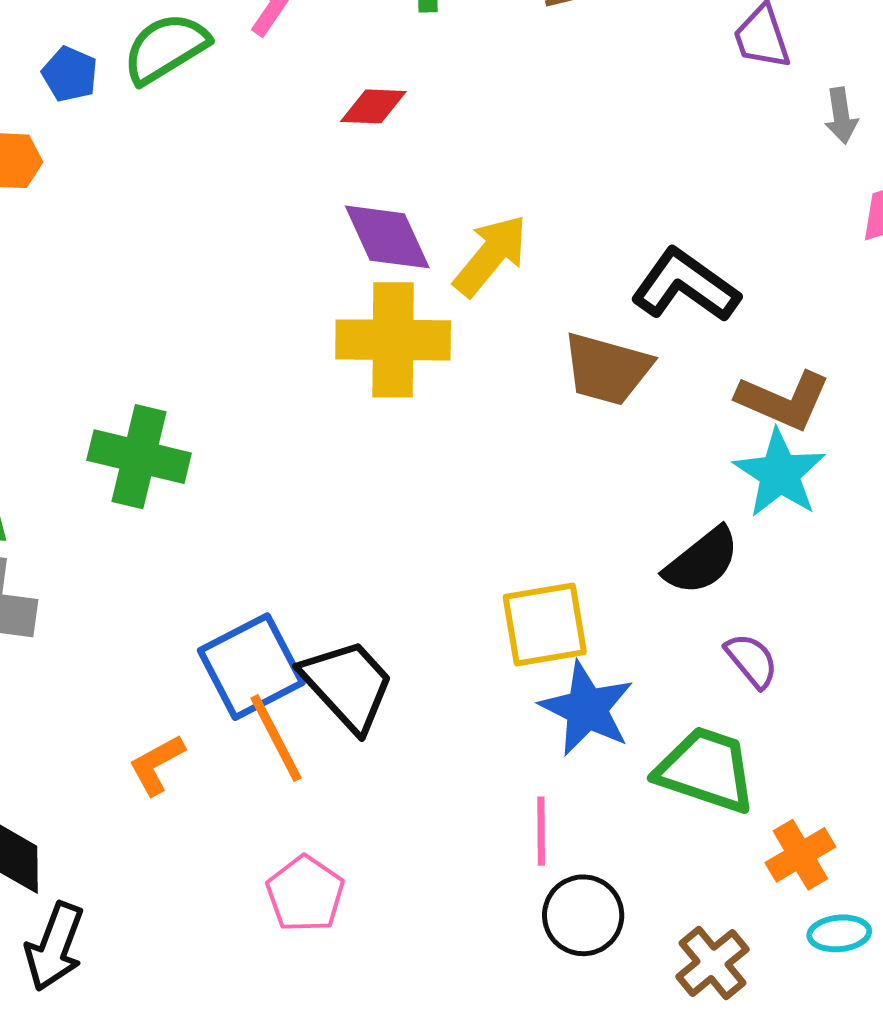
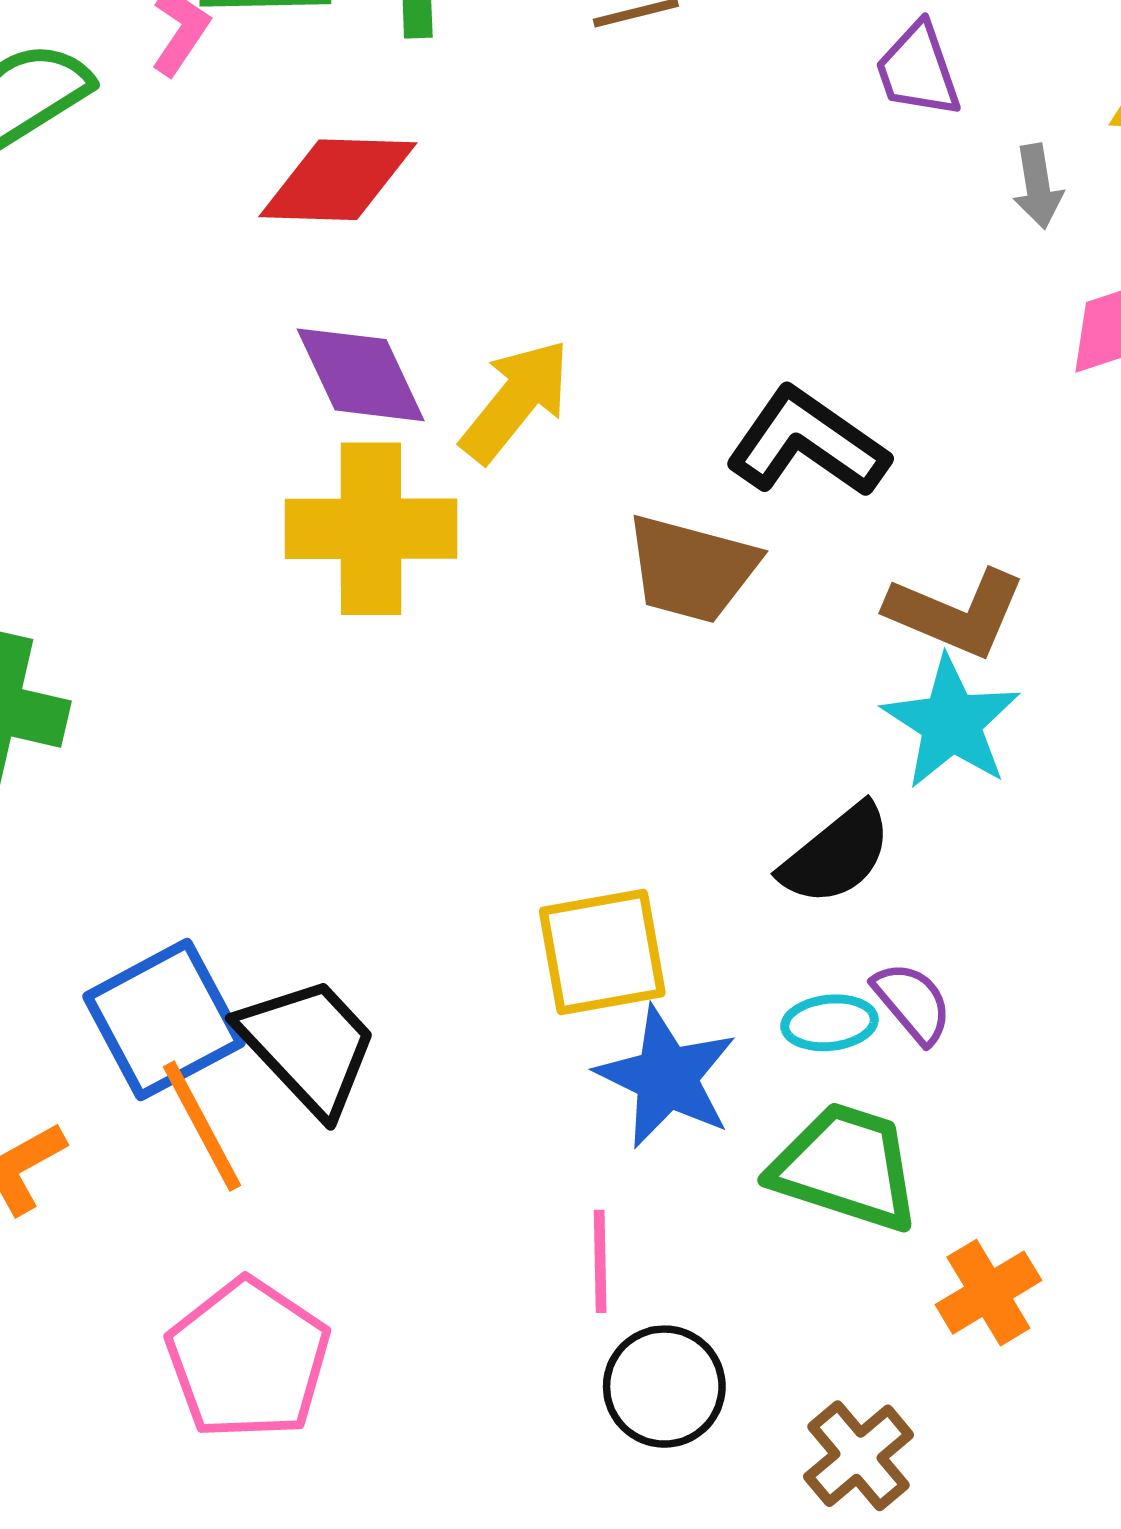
red diamond: (373, 106) -> (338, 180), size x1.6
pink pentagon: (305, 894) -> (248, 1359), size x1.4
cyan ellipse: (839, 933) -> (830, 1023), moved

